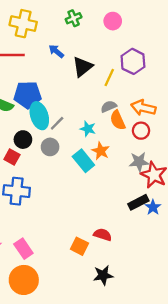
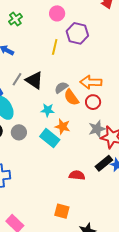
pink circle: (113, 21) -> (57, 13), moved
purple hexagon: (133, 61) -> (77, 33), moved
black triangle: (83, 67) -> (34, 80), moved, turned -36
yellow line: (109, 78) -> (55, 47), moved
gray line: (57, 123) -> (17, 79), moved
red semicircle: (103, 235) -> (77, 175), moved

